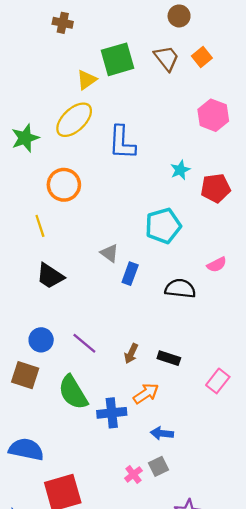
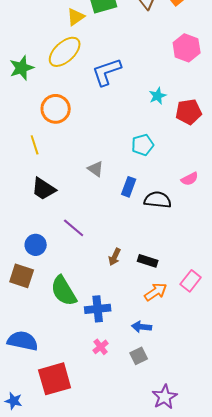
blue L-shape: (122, 143) -> (107, 72), turned 68
cyan pentagon: (163, 226) -> (143, 145), size x0.7
blue rectangle: (130, 274) -> (129, 187), moved
purple line: (84, 343) -> (74, 228), moved
orange arrow: (146, 393) -> (156, 292), moved
pink cross: (133, 474) -> (101, 347), moved

